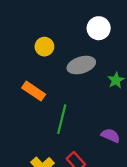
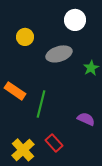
orange rectangle: (34, 91) -> (15, 91), moved

